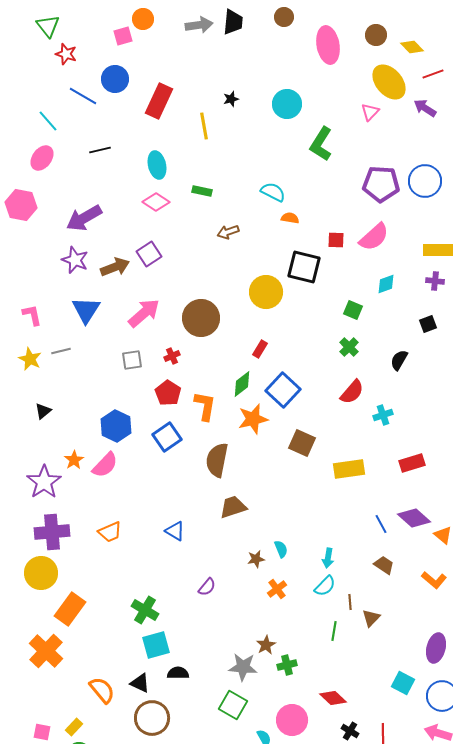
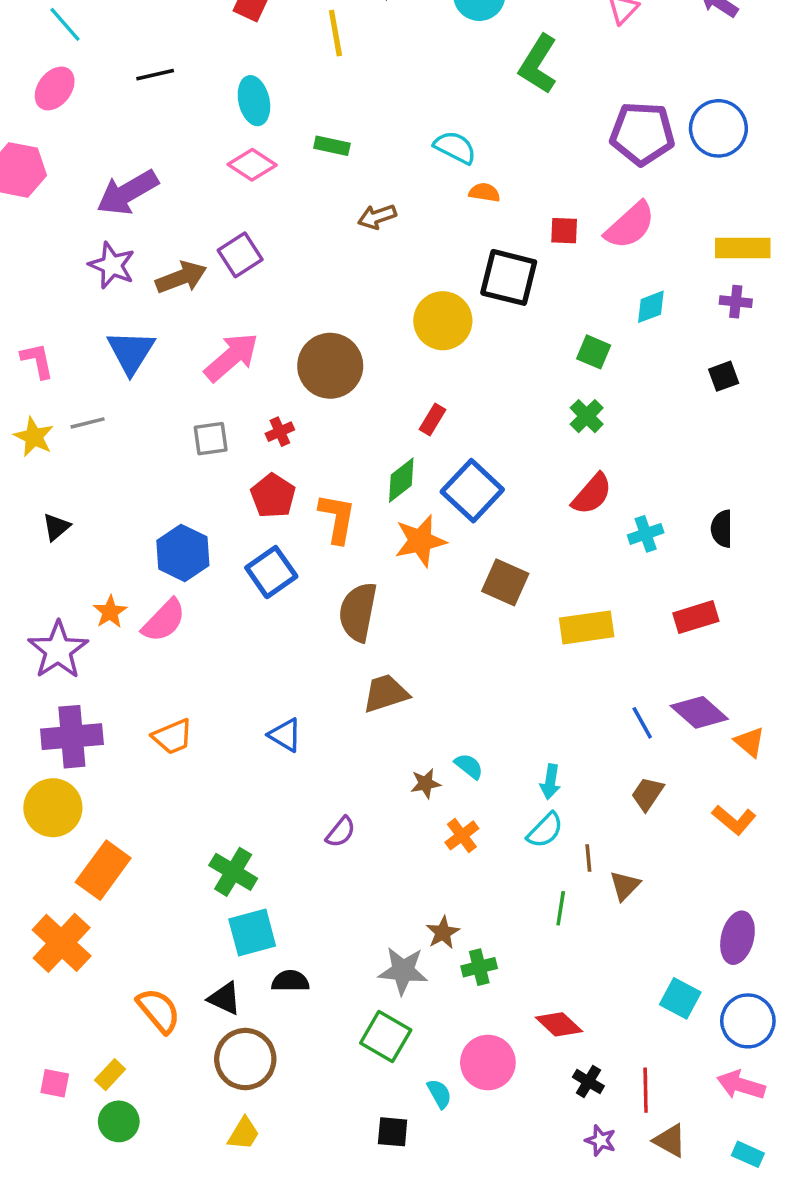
black semicircle: (399, 360) -> (722, 529), moved, turned -30
cyan semicircle: (281, 549) -> (469, 766), turned -30
brown trapezoid: (384, 565) -> (647, 794), turned -90

